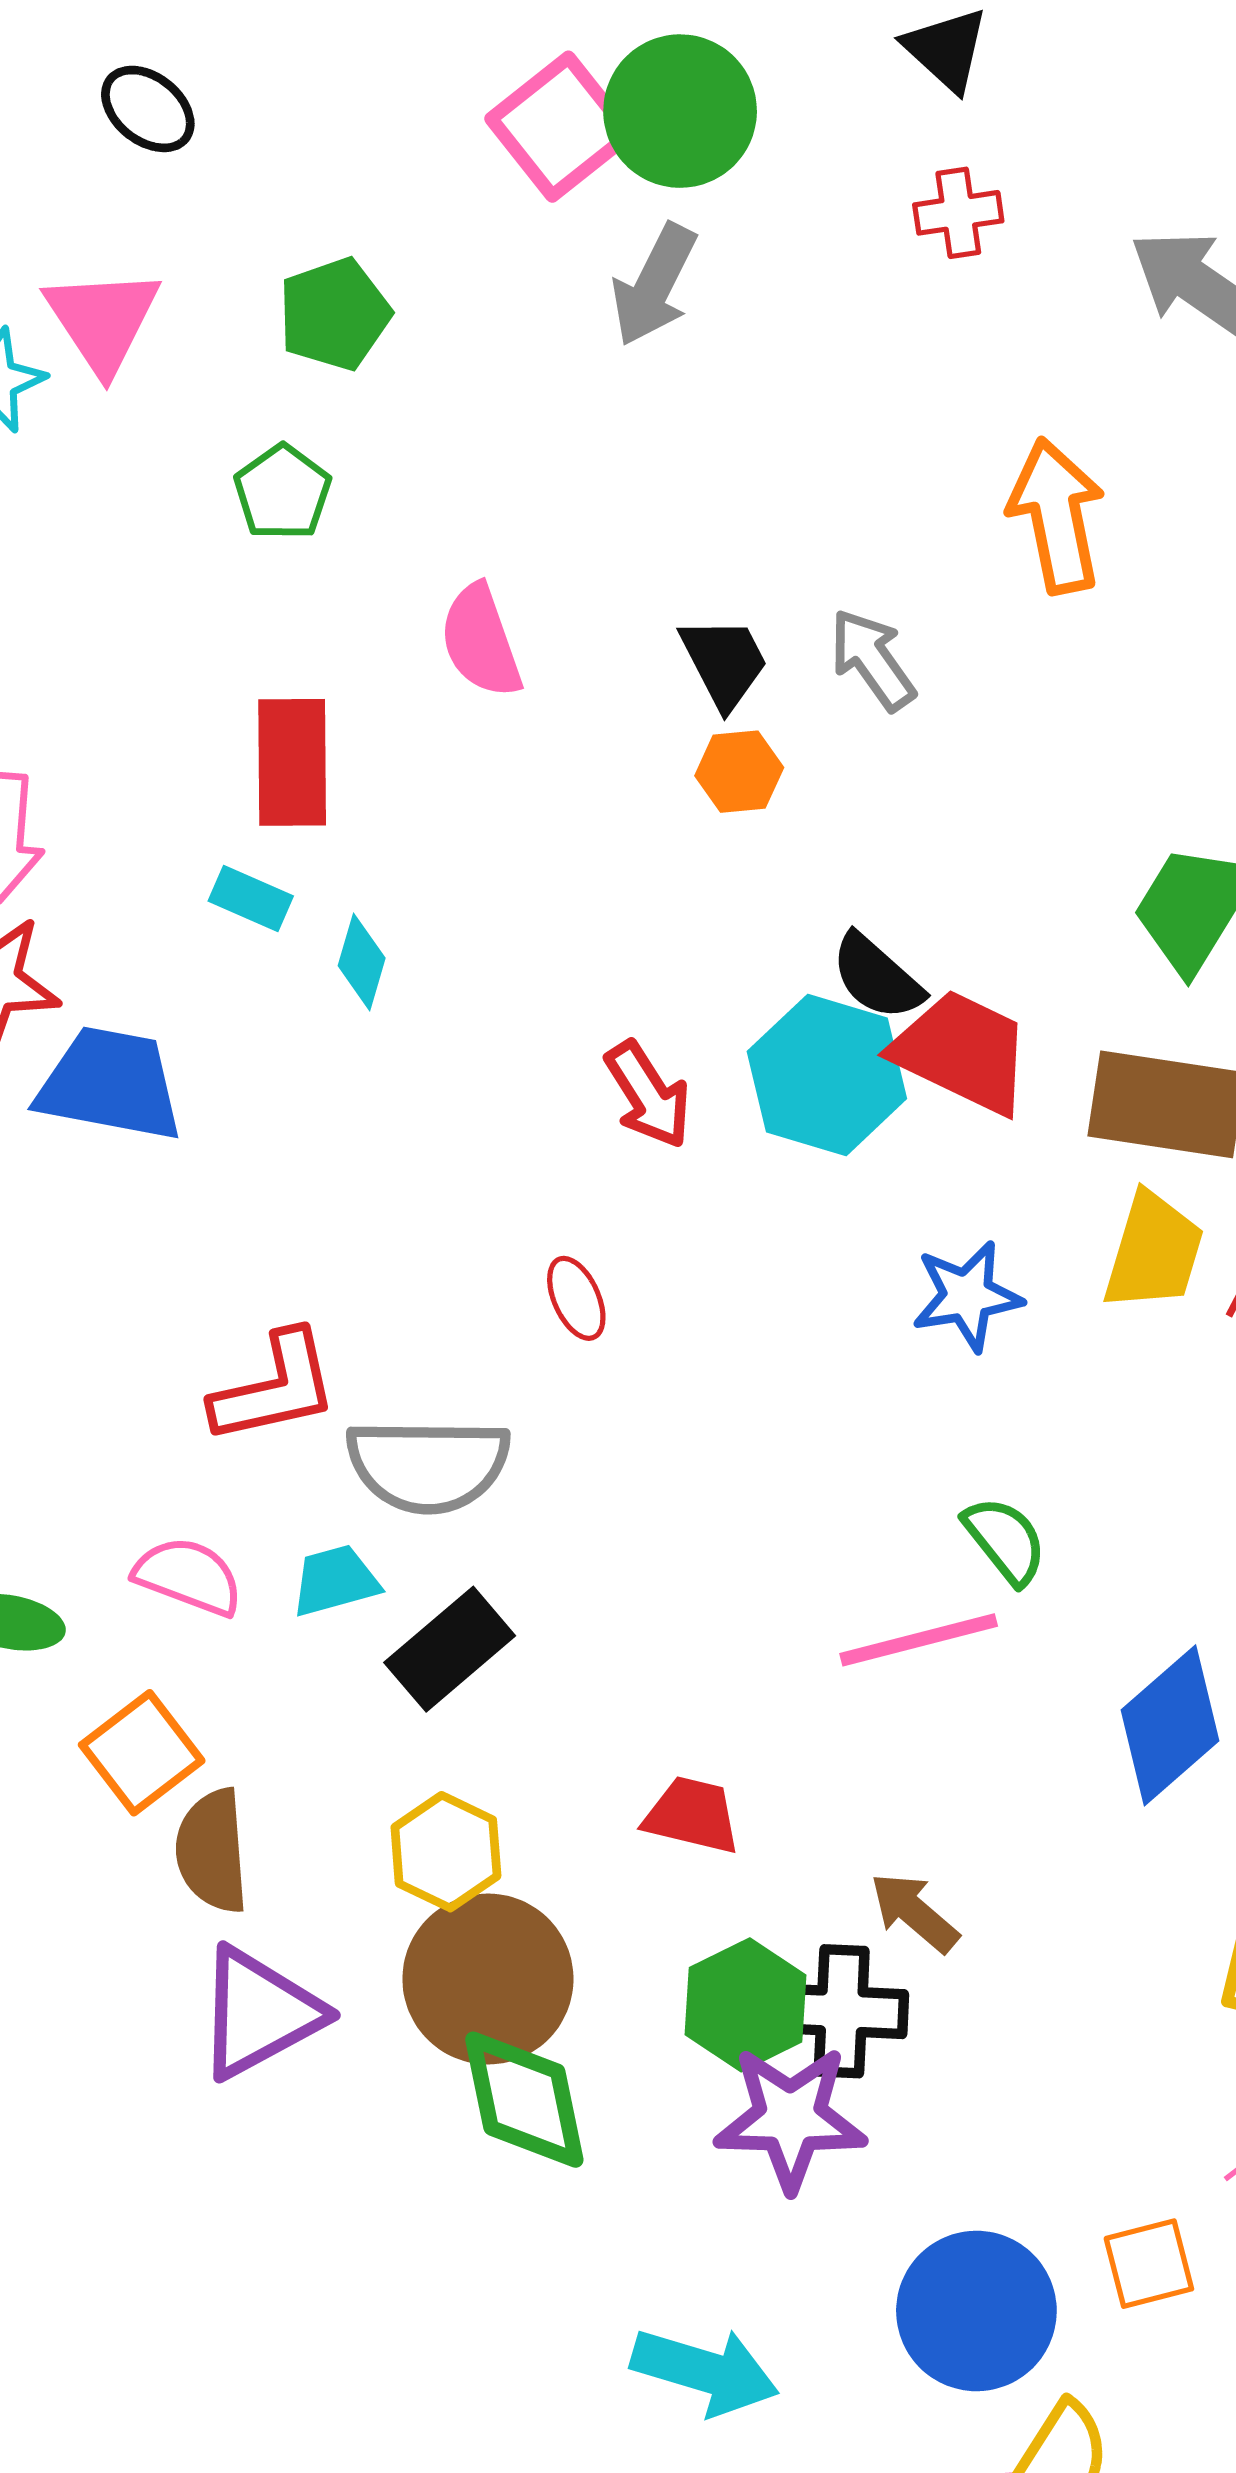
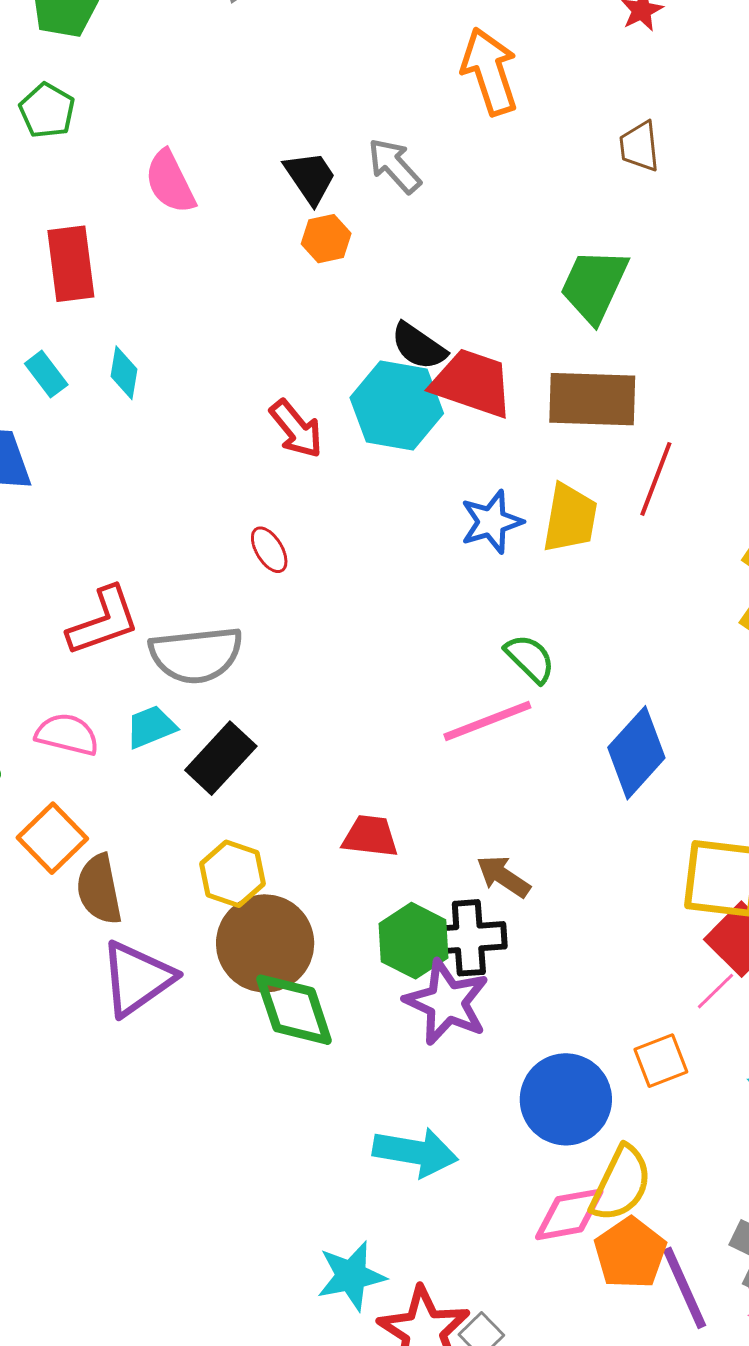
cyan rectangle: (251, 898) -> (46, 374), moved, turned 36
yellow trapezoid: (1154, 1251) -> (570, 518), moved
purple star: (790, 2118) -> (447, 1002), turned 30

